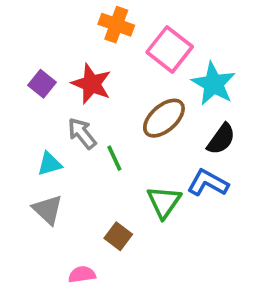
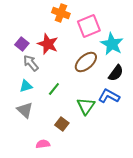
pink square: (170, 49) -> (89, 26), turned 30
gray arrow: (82, 133) -> (31, 63), moved
green line: (114, 158) -> (54, 89), moved, turned 64

